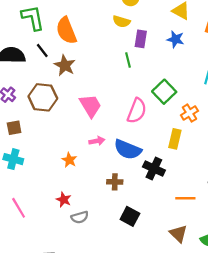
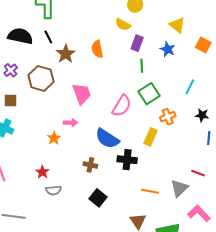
orange semicircle: (66, 31) -> (97, 49), moved, size x0.7
green line: (128, 60) -> (142, 66), moved
pink arrow: (97, 141) -> (71, 123), moved
black cross: (154, 169) -> (127, 160), turned -30

